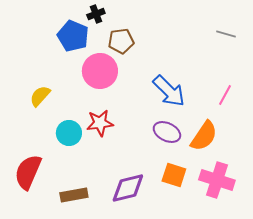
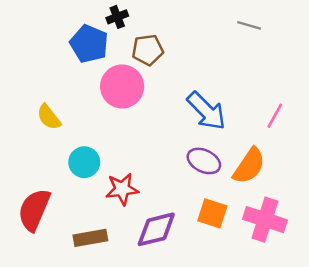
gray line: (226, 34) -> (249, 25), moved
yellow semicircle: (40, 96) -> (49, 117), turned -80
red star: (100, 123) -> (122, 189), moved

